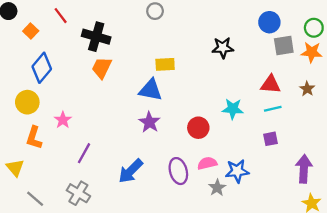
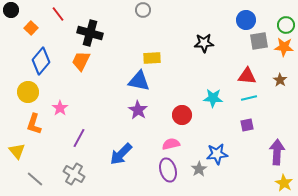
orange trapezoid: (102, 68) -> (81, 61), moved
pink semicircle: (207, 163) -> (171, 144), moved
purple ellipse: (178, 171) -> (168, 170), moved

